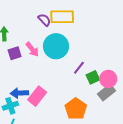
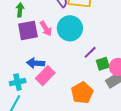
purple square: (15, 53) -> (28, 30), size x1.5
blue arrow: (19, 93) -> (36, 63), moved

